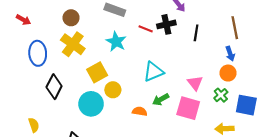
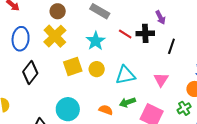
pink triangle: (195, 83) -> (161, 80), moved
yellow circle: (113, 90) -> (97, 69), moved
cyan circle: (91, 104) -> (68, 109), moved

